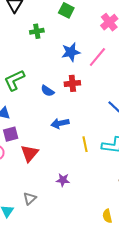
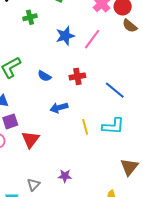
red cross: (72, 83) -> (77, 76), moved
purple star: (63, 180) -> (65, 176), moved

